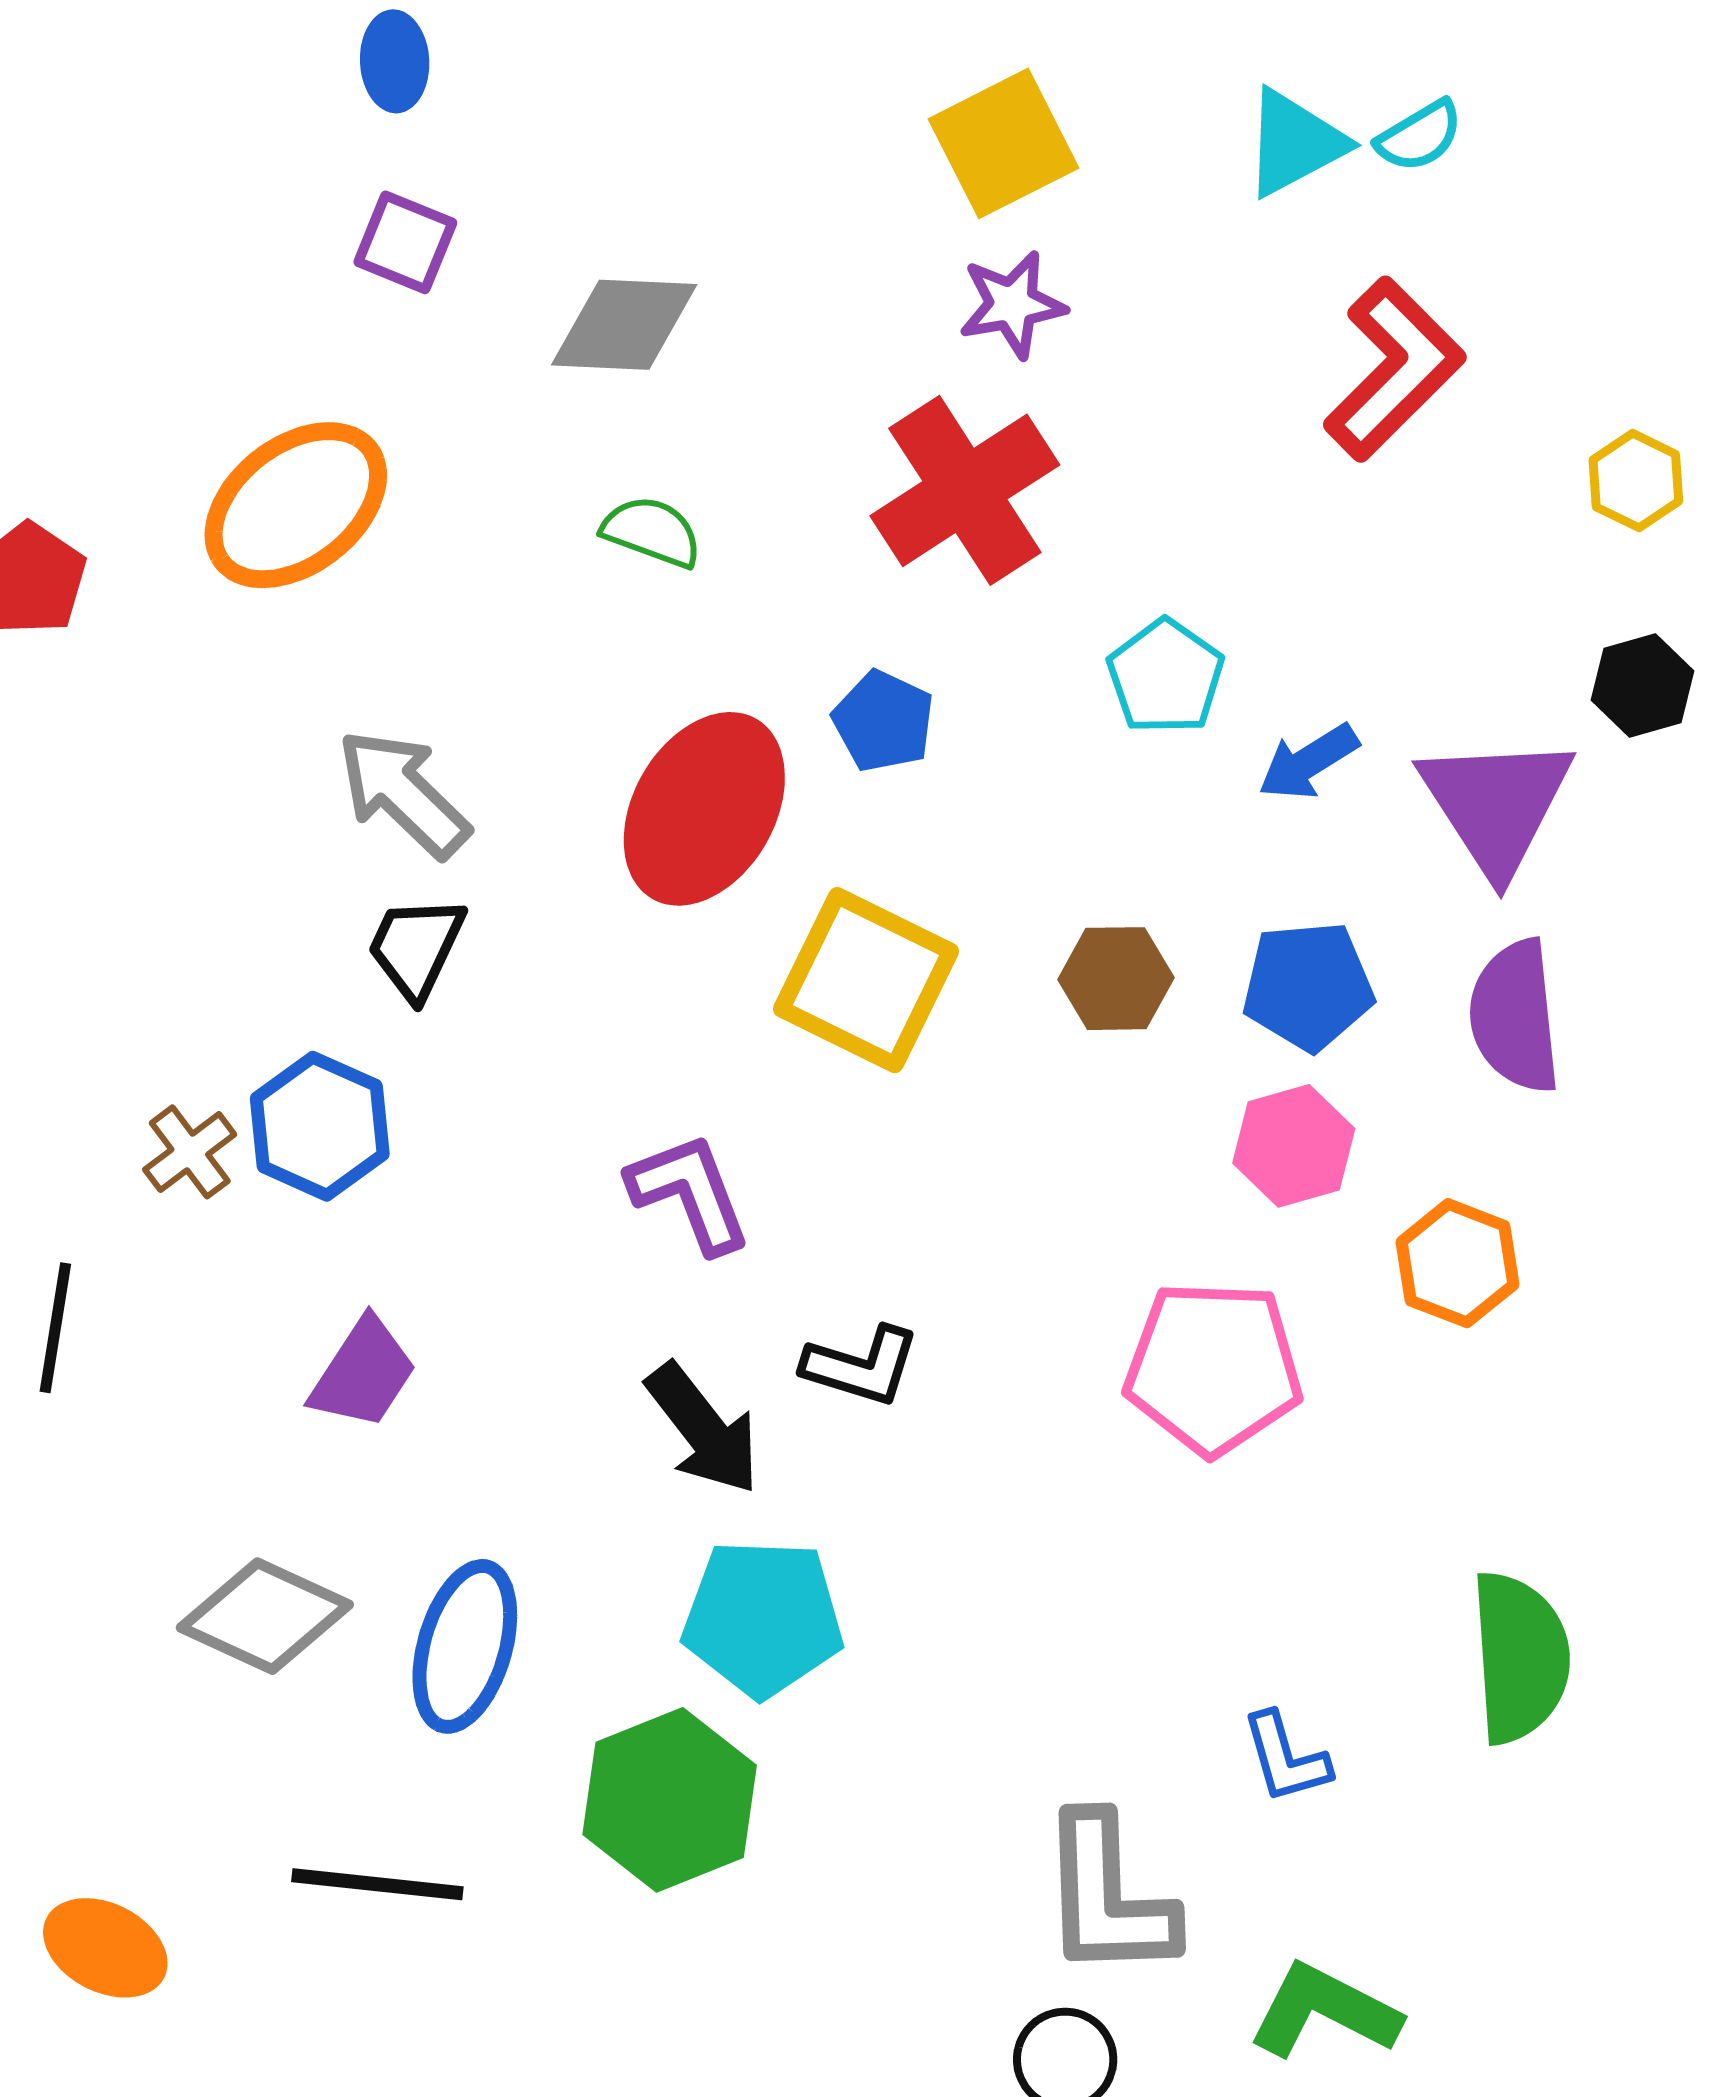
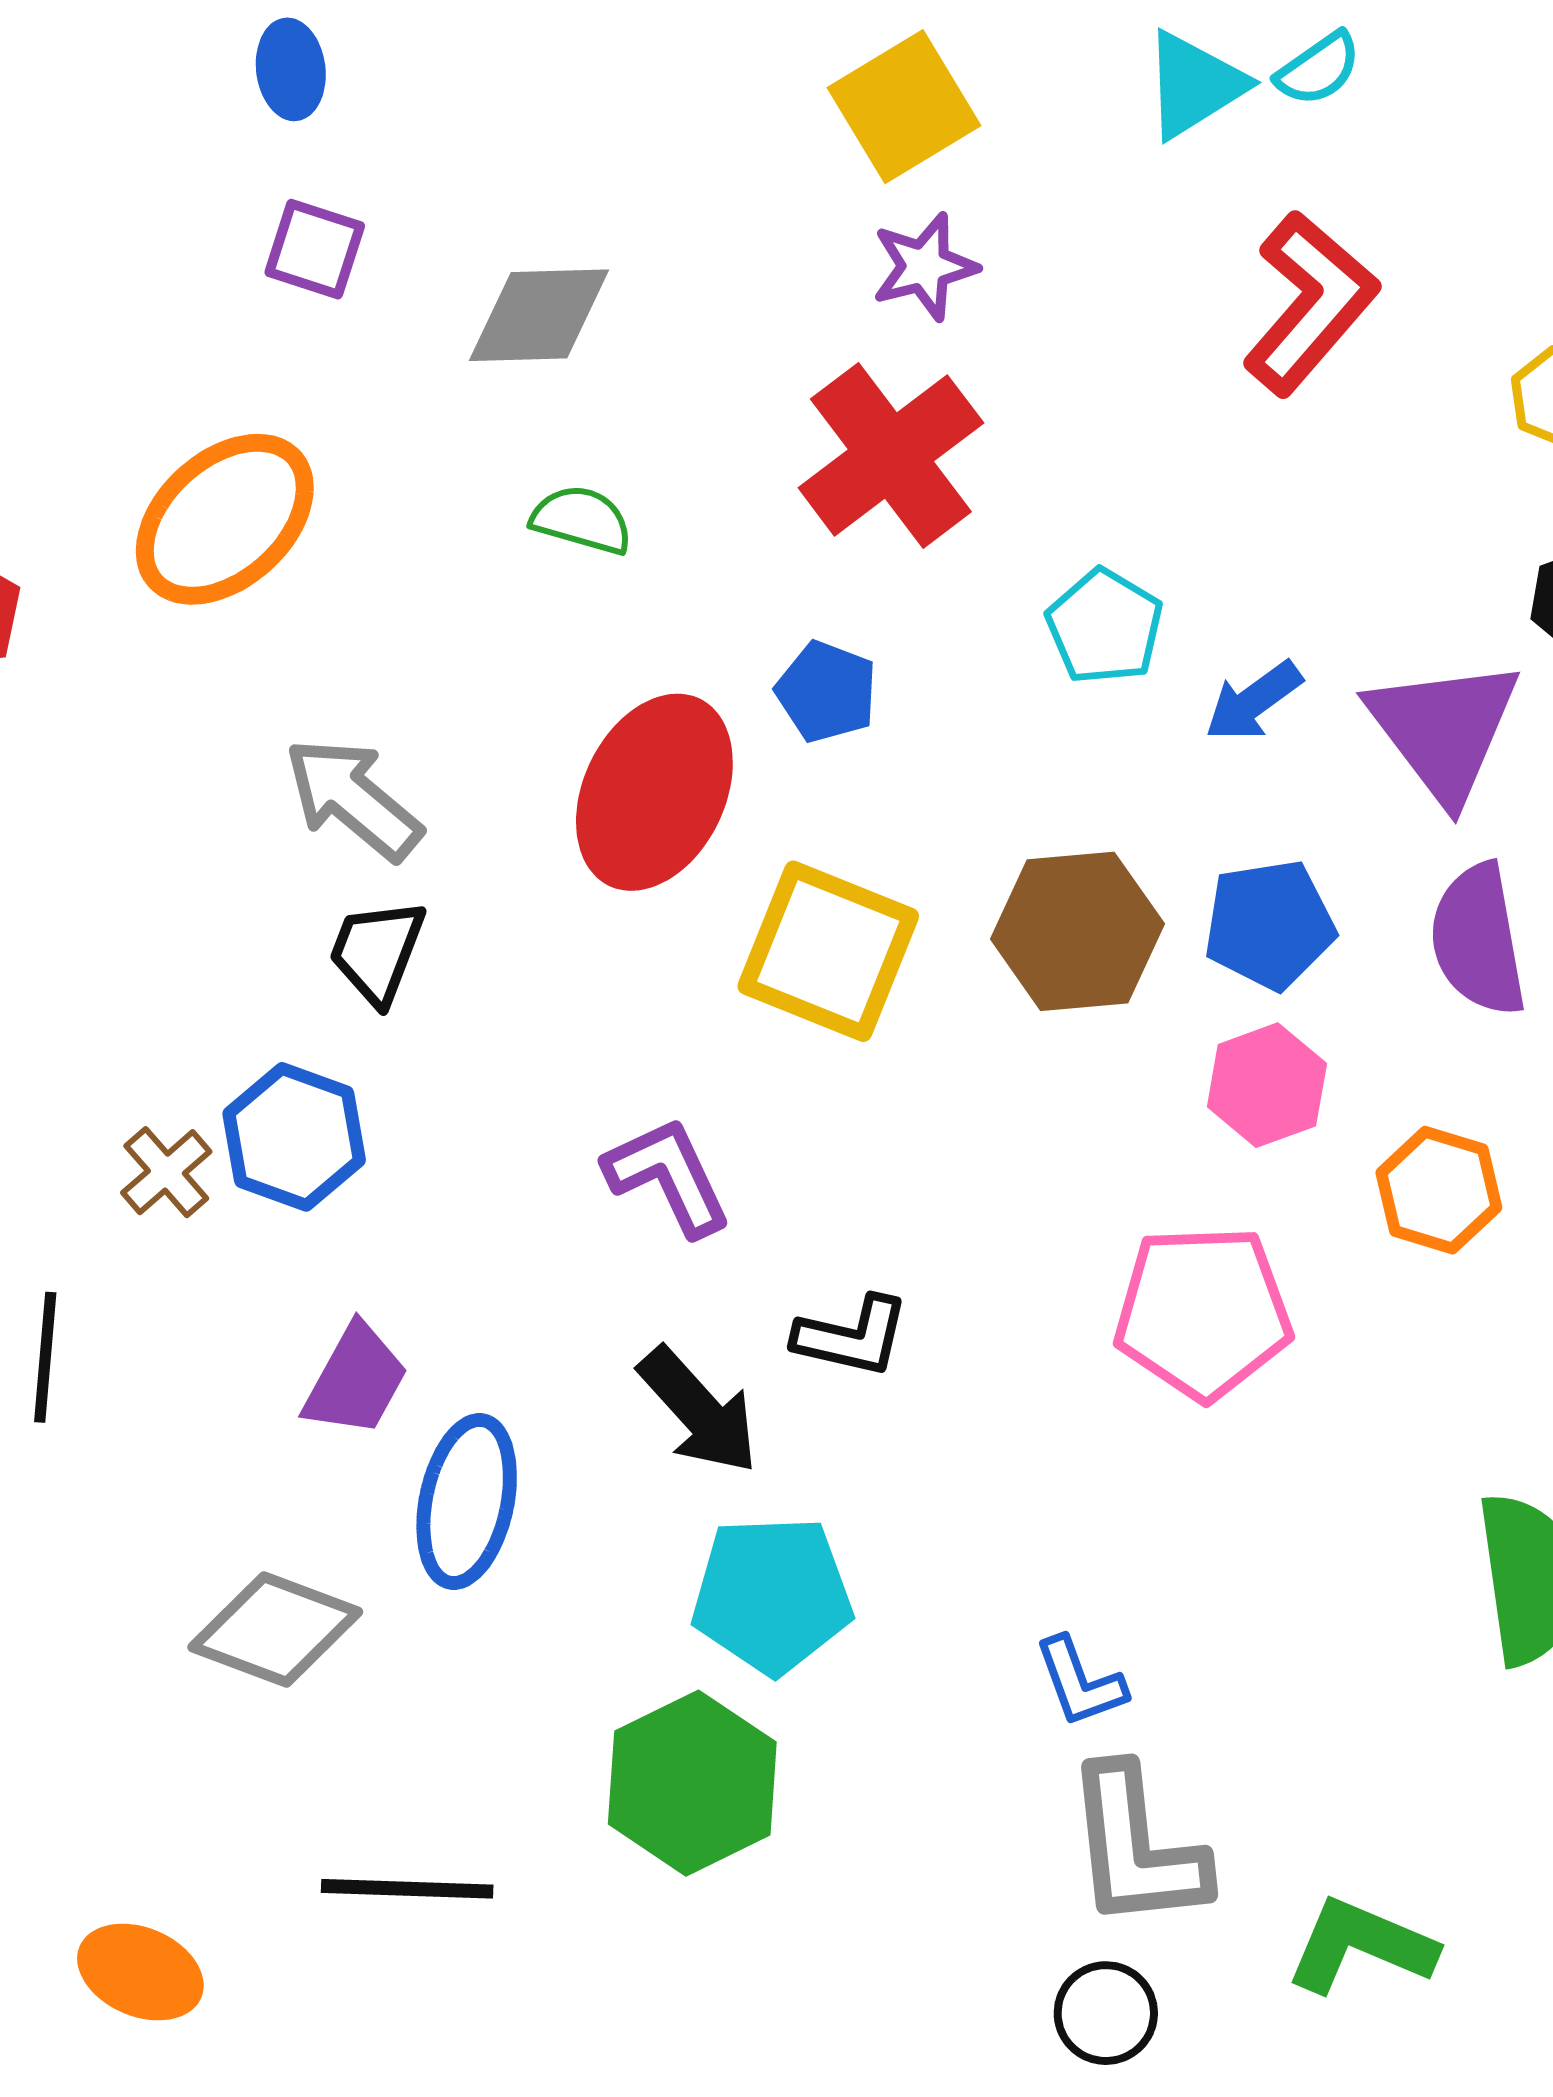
brown hexagon: (1116, 979) -> (1077, 931), size x1.5
blue ellipse: (465, 1646) -> (467, 1501), moved
blue L-shape: (1286, 1758) -> (1080, 1682), moved

